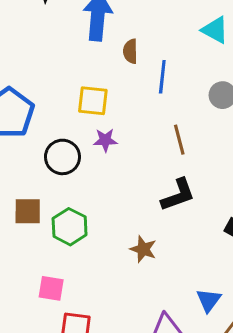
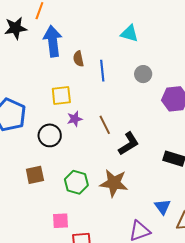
brown line: (179, 140) -> (105, 125), moved
green hexagon: (70, 227) -> (76, 182), moved
brown star: (143, 249) -> (114, 183), size x1.6

